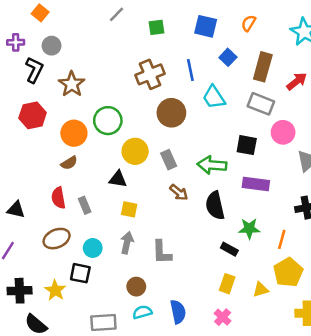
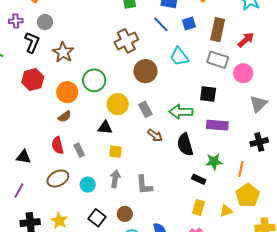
blue square: (228, 57) -> (189, 23), turned 32
blue line: (190, 70) -> (161, 24), moved, turned -30
pink circle: (283, 132) -> (243, 73), moved
black square: (80, 273) -> (97, 218), moved, turned 30

